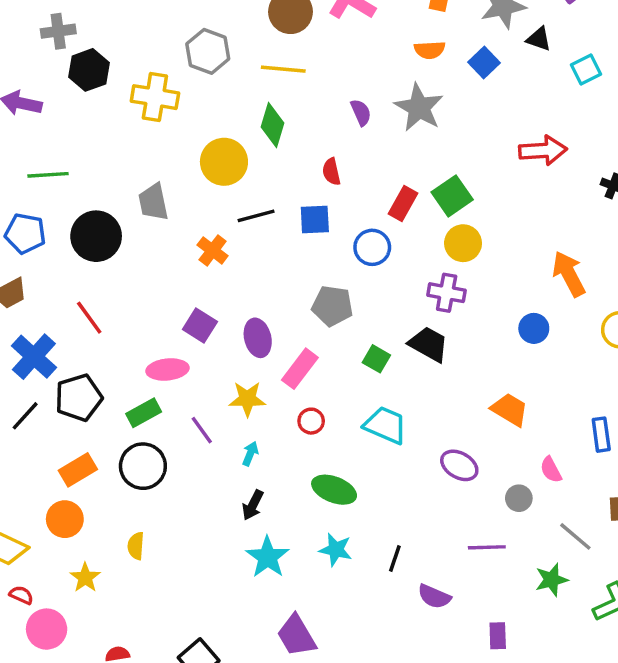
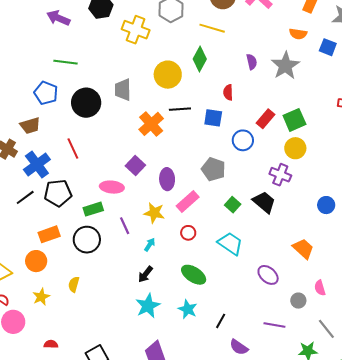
blue square: (484, 63) -> (328, 47), turned -36
orange cross: (213, 250) -> (151, 124), size x1.4

